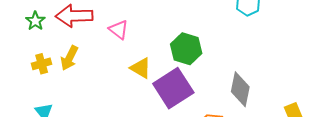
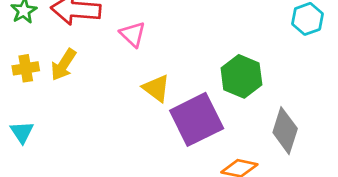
green hexagon: (186, 49) -> (241, 76), moved

